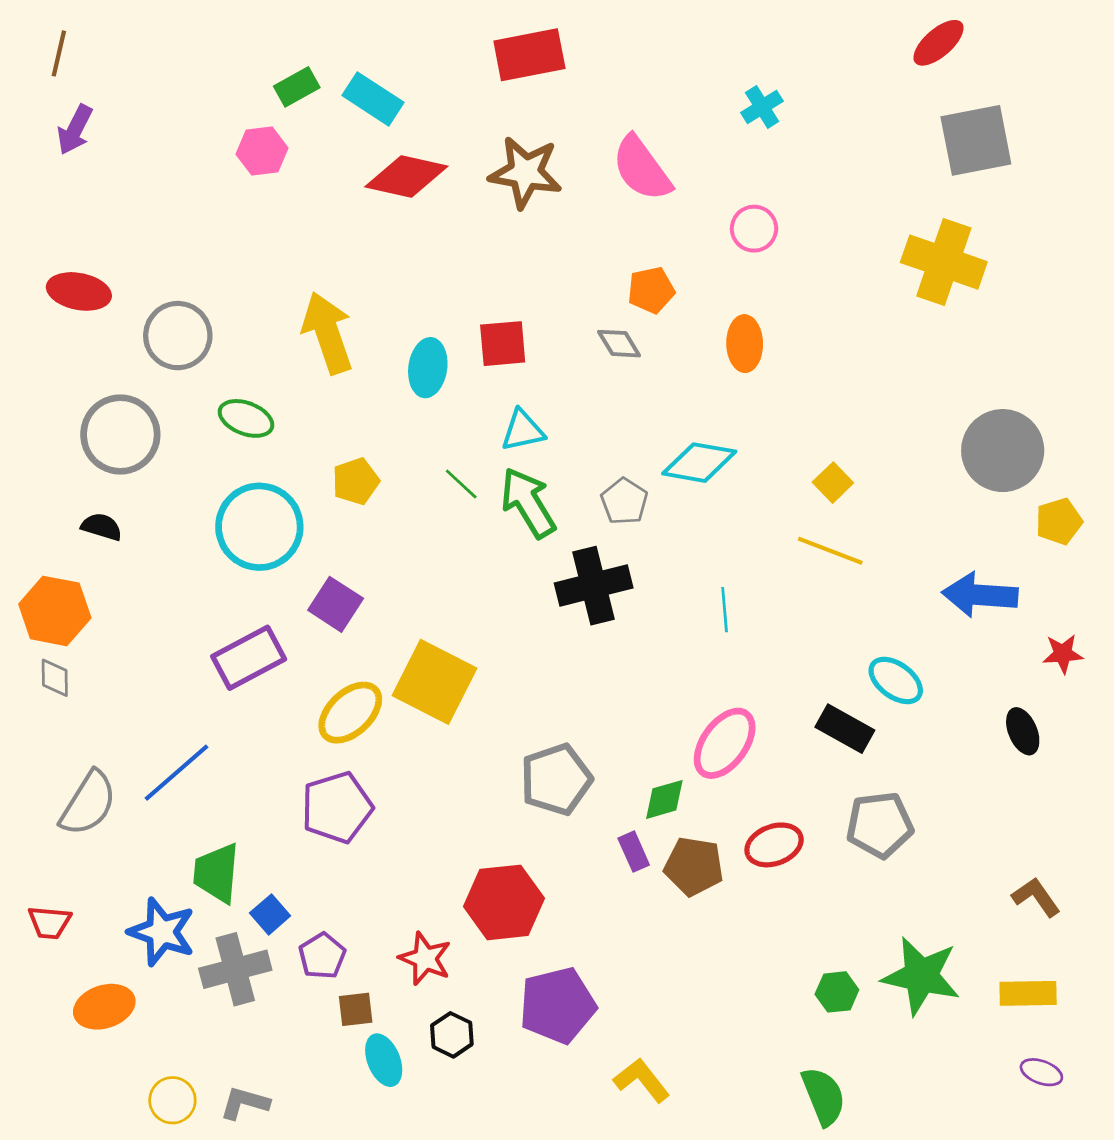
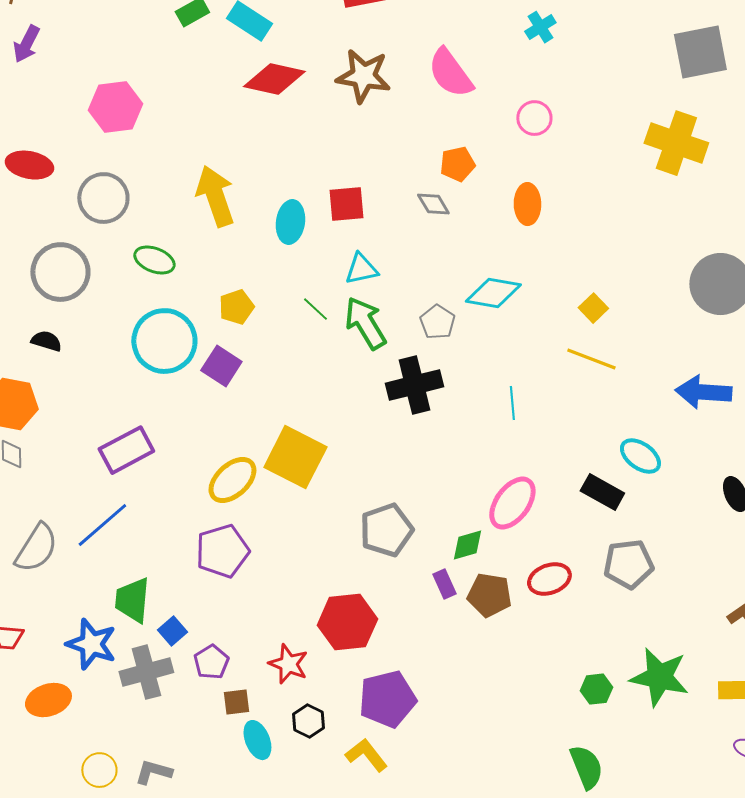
pink hexagon: (262, 151) -> (115, 107), moved, size x1.4
purple square: (336, 604) -> (221, 366), moved
purple rectangle: (249, 658) -> (126, 450), moved
yellow L-shape: (642, 1080) -> (366, 755), moved

